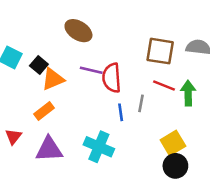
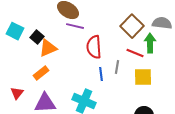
brown square: (160, 51) -> (132, 26), turned 35
purple line: (91, 70) -> (75, 26), moved
green arrow: (188, 93) -> (150, 43), moved
yellow square: (173, 143) -> (143, 77), moved, turned 30

